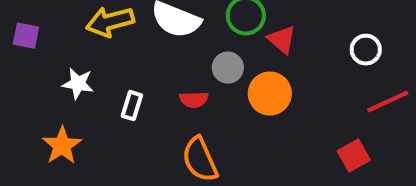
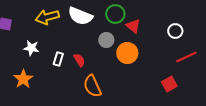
red semicircle: (194, 100) -> (79, 60), moved, turned -120

